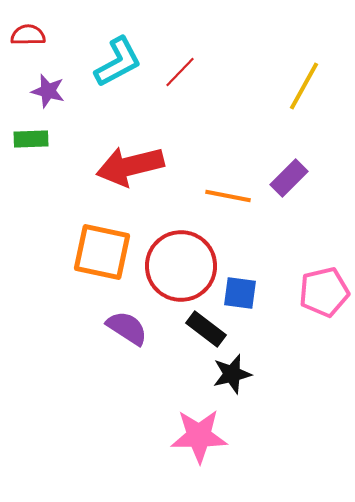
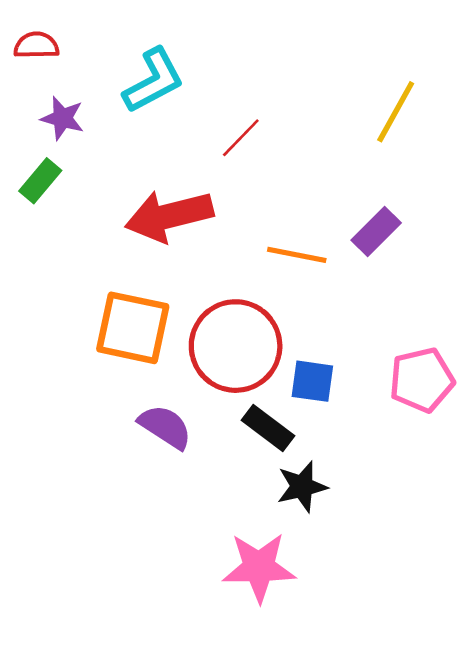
red line: (180, 72) -> (241, 138), moved
green rectangle: (31, 139) -> (40, 181), turned -48

